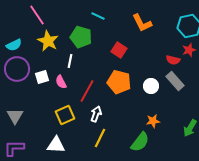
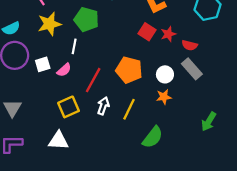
yellow star: (48, 41) -> (49, 24), turned 30
red square: (119, 50) -> (147, 32), moved
red star: (189, 50) -> (168, 34), moved
pink semicircle: (61, 82) -> (64, 70), turned -104
orange star: (153, 121) -> (164, 97), moved
yellow line: (100, 138) -> (129, 109), moved

